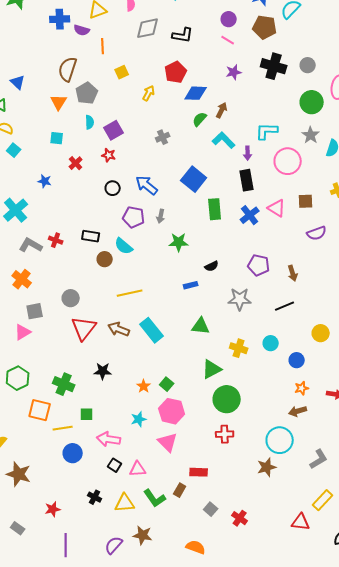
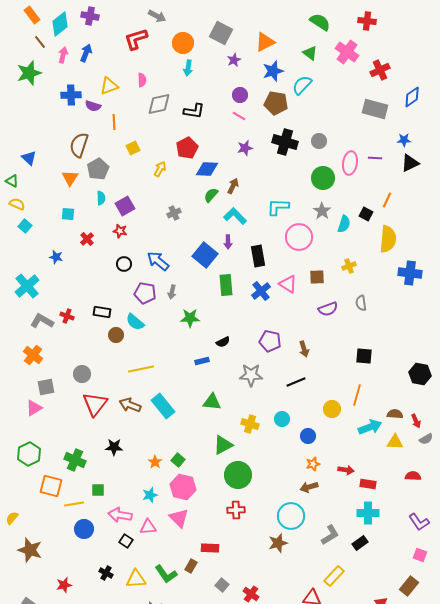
purple arrow: (248, 153) -> (228, 242), moved
pink triangle: (138, 469) -> (148, 527), moved

